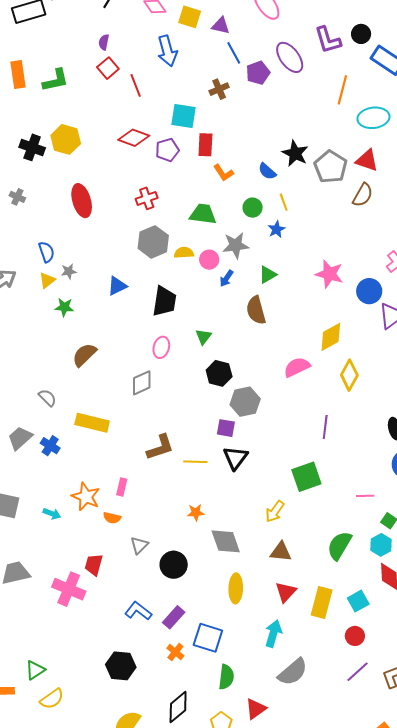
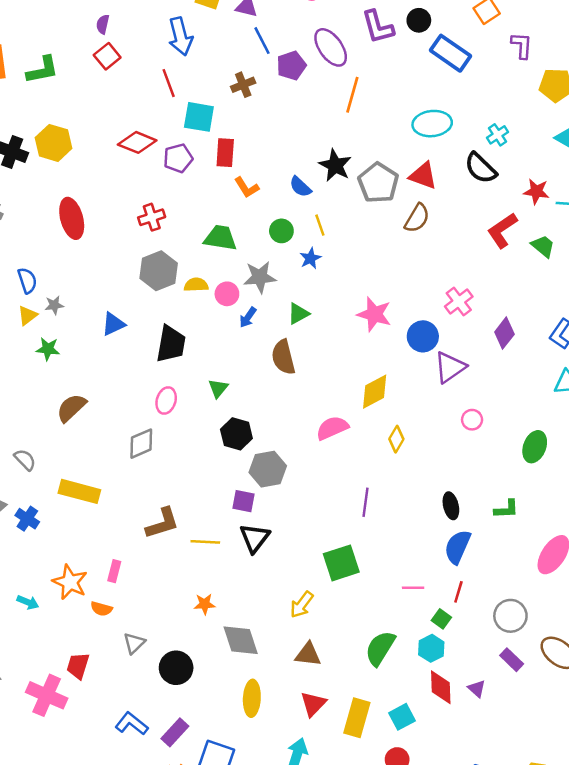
red line: (136, 85) -> (169, 83), moved
orange line: (342, 90) -> (352, 95), moved
yellow diamond: (349, 375) -> (396, 439), size x0.7

